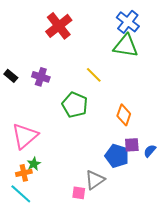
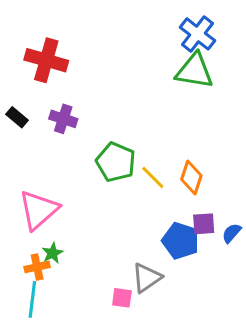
red cross: (59, 26) -> (46, 60), moved, turned -36
yellow line: (94, 75) -> (153, 177), moved
cyan line: (21, 194) -> (32, 299), turned 55

